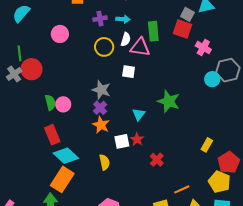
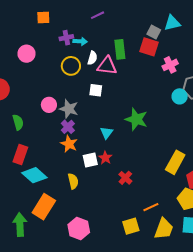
cyan arrow: (123, 19) -> (80, 41), moved
pink cross: (203, 48) -> (170, 65), turned 35
pink circle: (63, 104) -> (49, 105), moved
red rectangle: (52, 135) -> (20, 154), turned 42
yellow rectangle: (207, 145) -> (175, 162), size x1.6
orange rectangle: (62, 179) -> (44, 207), moved

